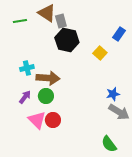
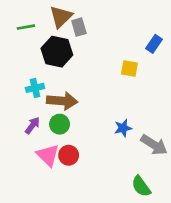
brown triangle: (47, 13) -> (61, 17), turned 42
black hexagon: (67, 40) -> (57, 52), moved
yellow square: (100, 53) -> (129, 68), turned -32
blue star: (113, 94) -> (123, 128), moved

